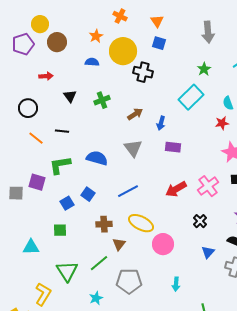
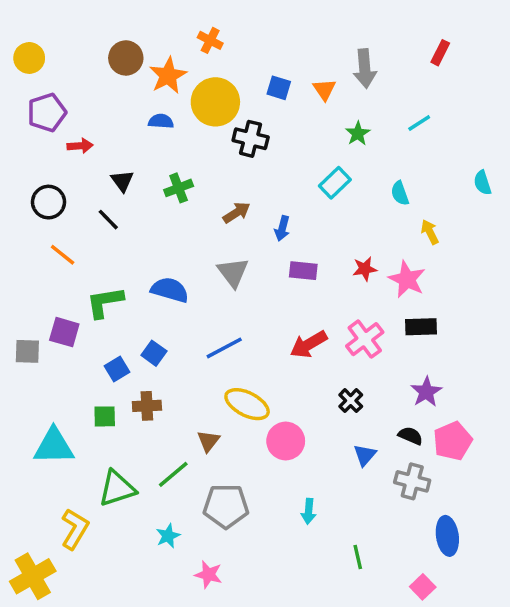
orange triangle: (157, 21) -> (324, 90), moved
yellow circle: (40, 24) -> (29, 58), moved
orange star: (96, 36) -> (168, 76), size x1.5
brown circle: (57, 42) -> (126, 58), moved
purple pentagon: (23, 44) -> (47, 112), moved
cyan rectangle: (191, 97) -> (335, 183), size x0.7
red star: (222, 123) -> (365, 269), moved
black line: (62, 131) -> (108, 220), moved, turned 40
brown cross: (104, 224) -> (147, 406), moved
cyan triangle: (31, 247) -> (54, 446), size x1.4
green triangle: (67, 271) -> (117, 488), turned 45

